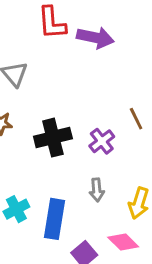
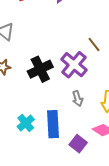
purple cross: (102, 141) -> (74, 65), size x1.5

